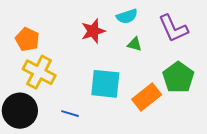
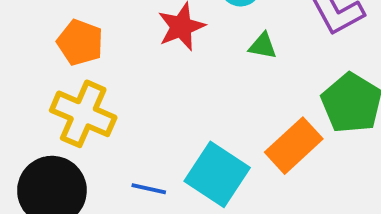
orange pentagon: (27, 39) -> (80, 42), moved
cyan square: (105, 84) -> (217, 174), moved, turned 32

